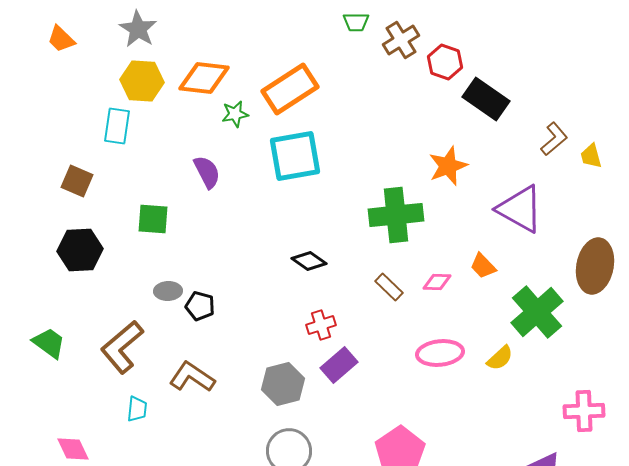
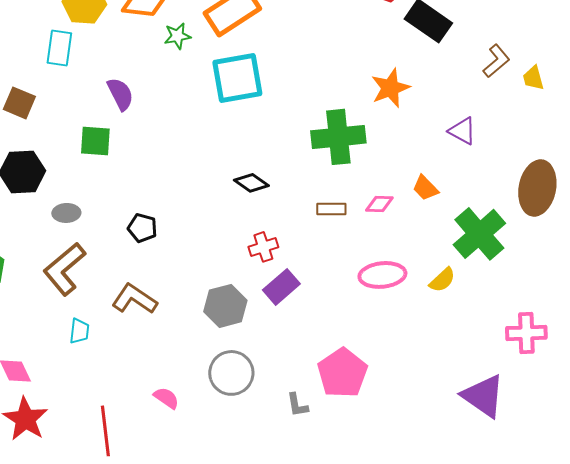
purple semicircle: (207, 172) -> (120, 94), moved
purple triangle: (520, 209) -> (462, 131), size x0.6
brown rectangle: (389, 287) -> (331, 209), turned -44
gray ellipse: (168, 291) -> (66, 213), moved

